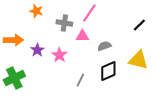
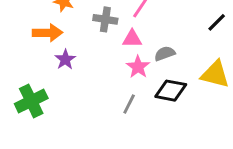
orange arrow: (13, 40) -> (47, 33), moved
pink star: (59, 55) -> (138, 67), moved
black diamond: (108, 71) -> (171, 91), turned 35

